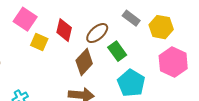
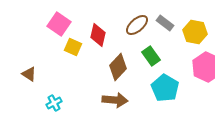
brown ellipse: (97, 33) -> (137, 25), moved

